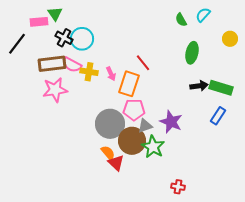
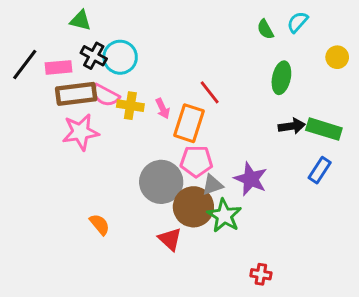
green triangle: (55, 14) -> (80, 21), turned -42
pink rectangle: (39, 22) -> (58, 67), moved
orange semicircle: (108, 153) -> (100, 224), moved

